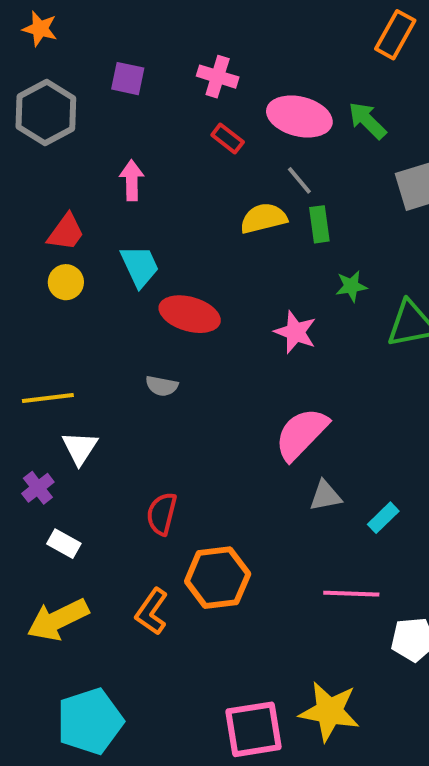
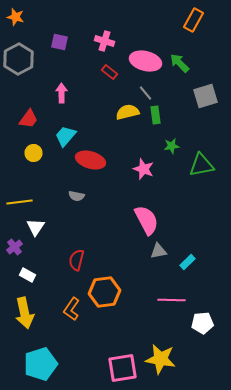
cyan trapezoid: (140, 266) -> (66, 136), turned -115
yellow circle: (66, 282) -> (34, 153), moved
pink semicircle: (301, 434) -> (146, 220), turned 108
yellow arrow: (58, 620) -> (24, 313), turned -76

